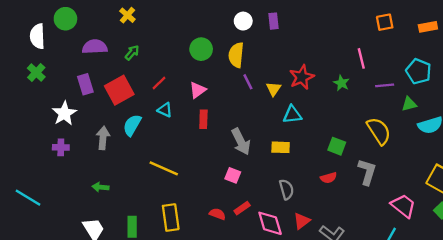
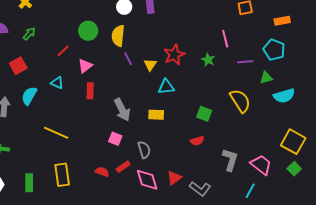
orange rectangle: (428, 27) -> (282, 21), moved
red line: (159, 83) -> (63, 51), moved
red square: (119, 90) -> (18, 66), size x0.7
gray L-shape: (367, 172) -> (230, 160), moved
gray semicircle: (286, 189) -> (144, 150), moved

